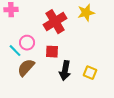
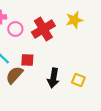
pink circle: (27, 43) -> (15, 29), moved
red square: (52, 52) -> (27, 60), moved

